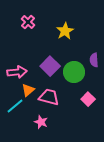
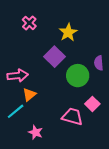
purple square: (50, 66) -> (54, 57), moved
pink trapezoid: (49, 97) -> (72, 117), moved
pink star: (41, 122) -> (36, 132), moved

